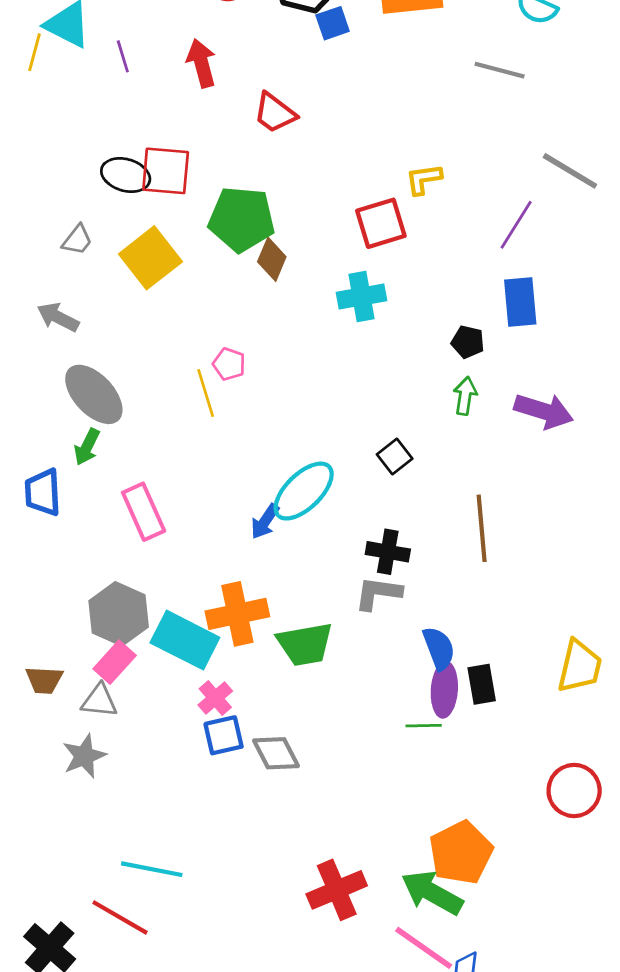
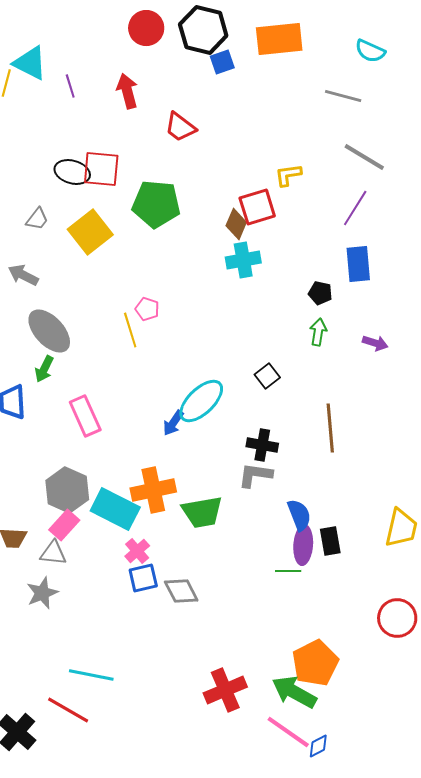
gray line: (570, 171) -> (364, 157), moved
brown diamond: (272, 259) -> (236, 224), moved
purple arrow: (544, 411) -> (375, 343), size x0.6

